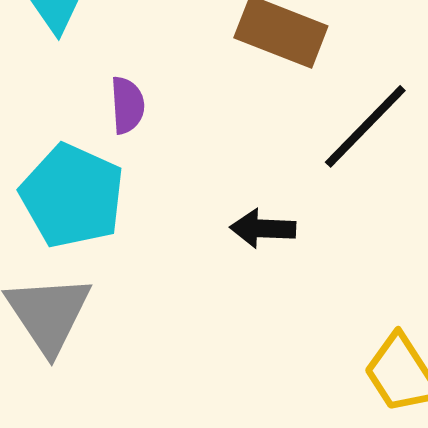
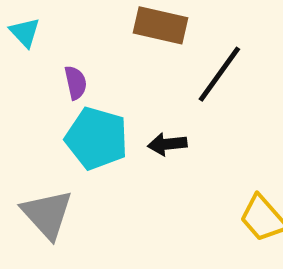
cyan pentagon: (72, 196) -> (97, 138), moved

